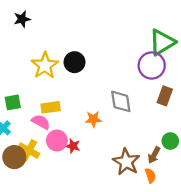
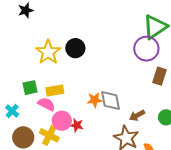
gray diamond: (121, 101) -> (111, 100), moved
green square: (13, 102) -> (30, 88), moved
yellow cross: (29, 150) -> (49, 135), moved
brown arrow: (154, 155) -> (137, 115), moved, turned 35

